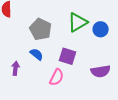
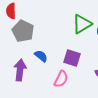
gray pentagon: (41, 29) -> (23, 31), moved
purple arrow: (16, 68) -> (20, 70), size x1.5

